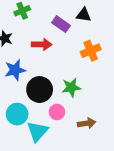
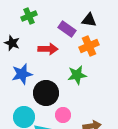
orange cross: (91, 51) -> (89, 46), moved
green star: (71, 87) -> (77, 75), moved

